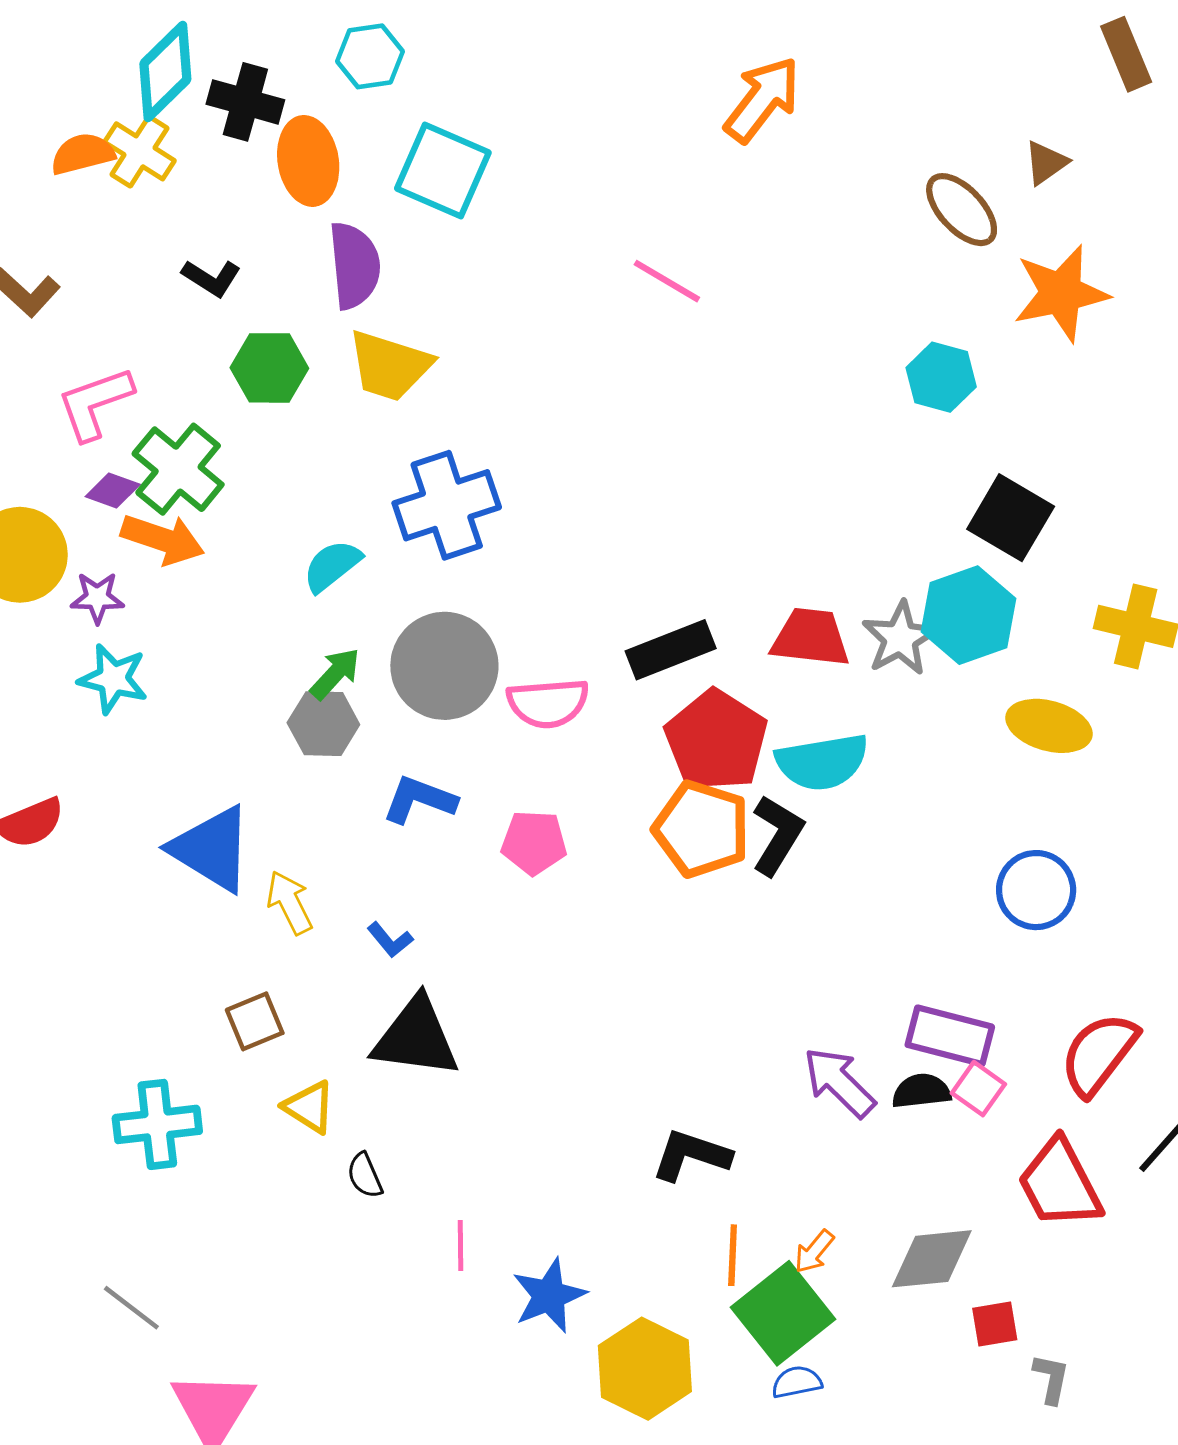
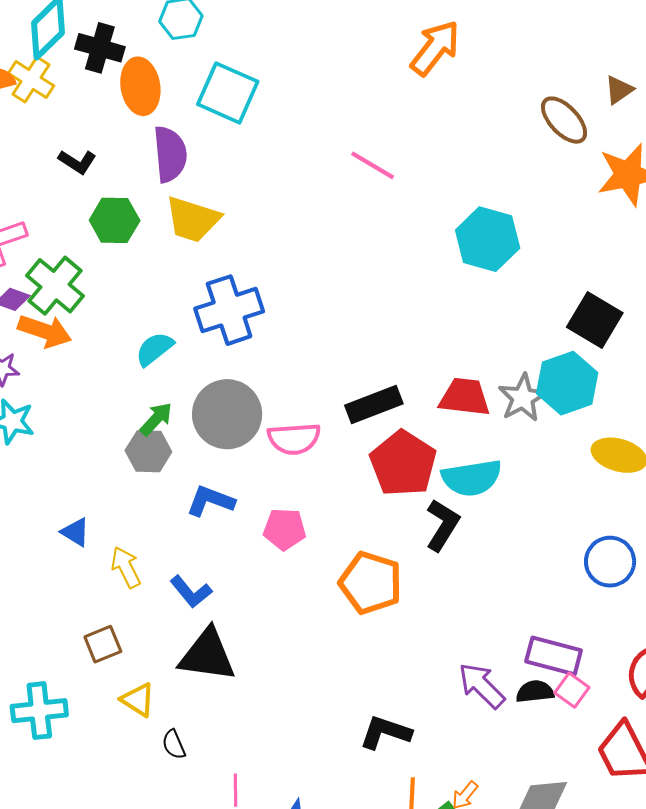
cyan hexagon: (941, 377) -> (488, 239), moved, size x1.4
orange pentagon: (702, 829) -> (371, 583), moved
blue triangle: (212, 849) -> (75, 532), size x0.5
blue L-shape: (390, 940) -> (191, 592), size x1.4

